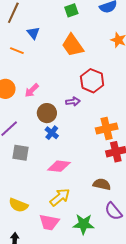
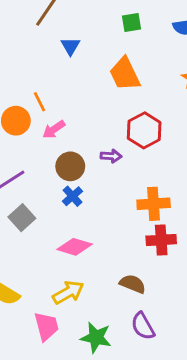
orange line: (17, 51) -> (40, 102), moved, turned 32
gray square: (21, 153) -> (22, 218), turned 30
pink trapezoid: (49, 222) -> (46, 326), turned -125

